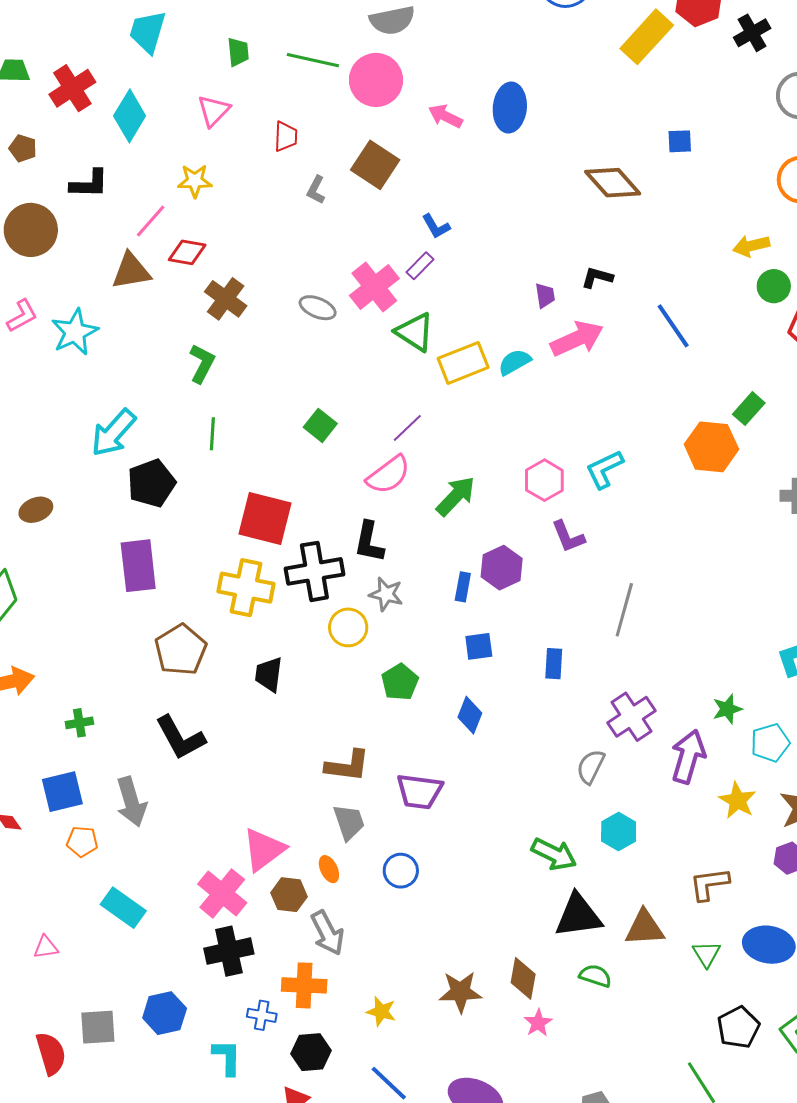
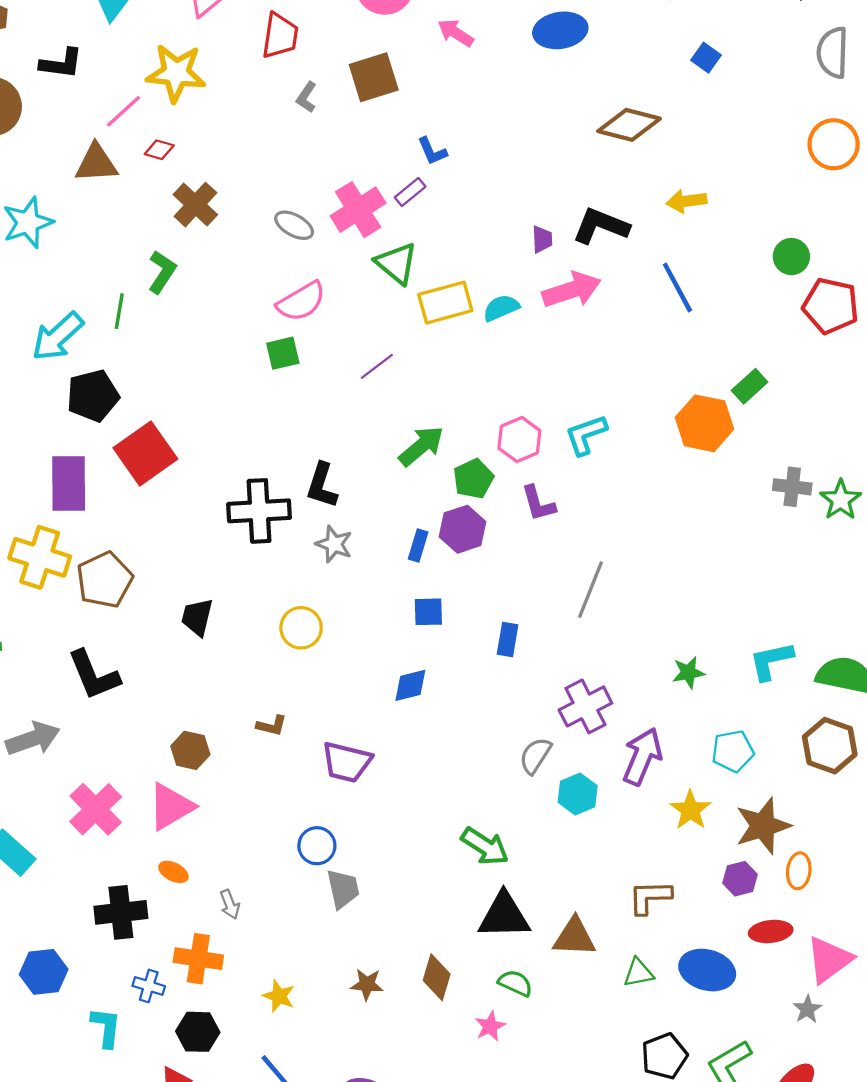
blue ellipse: (510, 108) -> (560, 30), moved, turned 69
red trapezoid: (286, 136) -> (280, 36), size x1.4
blue square: (680, 141) -> (706, 58), moved, turned 32
brown square: (375, 165) -> (374, 77), turned 33
yellow star: (195, 181) -> (176, 73), size x1.6
brown diamond: (613, 183) -> (629, 125), turned -40
yellow arrow: (751, 246) -> (686, 201), moved
red diamond: (187, 252) -> (159, 150), size x0.7
black L-shape: (597, 277) -> (601, 226), size x1.6
green square: (320, 425) -> (283, 353), turned 32
green line: (212, 434) -> (119, 311), moved
pink semicircle: (388, 475) -> (301, 301), moved
red square: (265, 519) -> (145, 453), moved, turned 34
yellow cross: (246, 588) -> (40, 557), moved
yellow circle: (348, 627) -> (301, 628), moved
green pentagon: (400, 682) -> (473, 479), moved
green star: (727, 709) -> (688, 672), moved
blue diamond: (470, 715) -> (410, 685), turned 48
brown L-shape: (347, 766) -> (272, 726), size x0.6
gray arrow: (131, 802) -> (33, 739), turned -99
gray trapezoid: (349, 822) -> (343, 889), moved
cyan hexagon: (619, 831) -> (578, 794), moved
orange ellipse: (329, 869) -> (173, 872), moved, turned -44
pink cross: (222, 893) -> (96, 809), moved
brown hexagon: (289, 895) -> (190, 750), moved
gray arrow: (327, 933) -> (230, 904), size x0.6
green triangle: (706, 954) -> (638, 973), turned 44
brown star: (460, 992) -> (367, 984), size x0.7
pink star: (538, 1023) -> (490, 1026), moved

